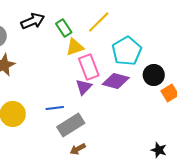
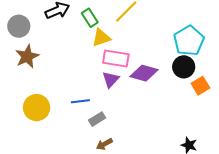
cyan pentagon: (127, 51) -> (189, 41), moved
pink rectangle: (89, 67) -> (116, 59), turned -60
gray rectangle: (71, 125) -> (97, 119), size x0.6

